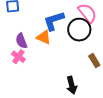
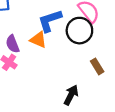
black arrow: (72, 85) -> (71, 95), turned -138

